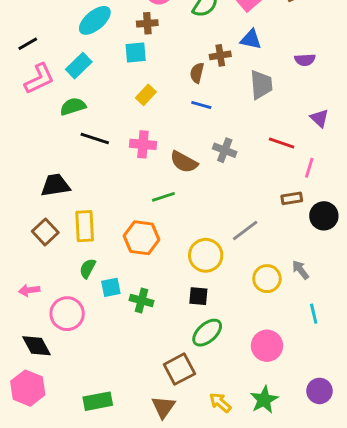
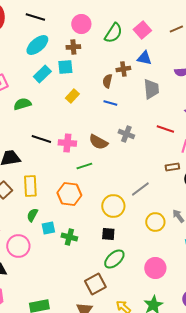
cyan rectangle: (79, 66) -> (42, 74), moved
black line: (95, 139) -> (41, 139), moved
pink cross: (143, 144) -> (67, 143), moved

